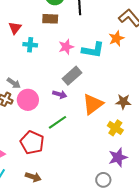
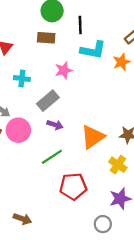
cyan cross: (30, 45) -> (22, 79), moved
cyan L-shape: (93, 50) -> (93, 50), moved
gray rectangle: (72, 76) -> (48, 101), moved
red pentagon: (32, 143) -> (73, 186), moved, turned -30

